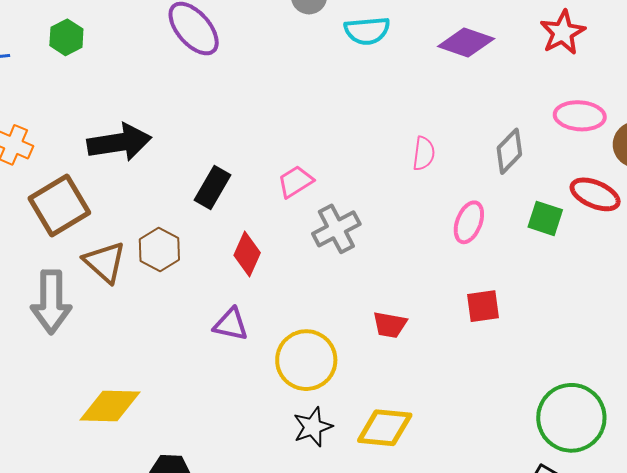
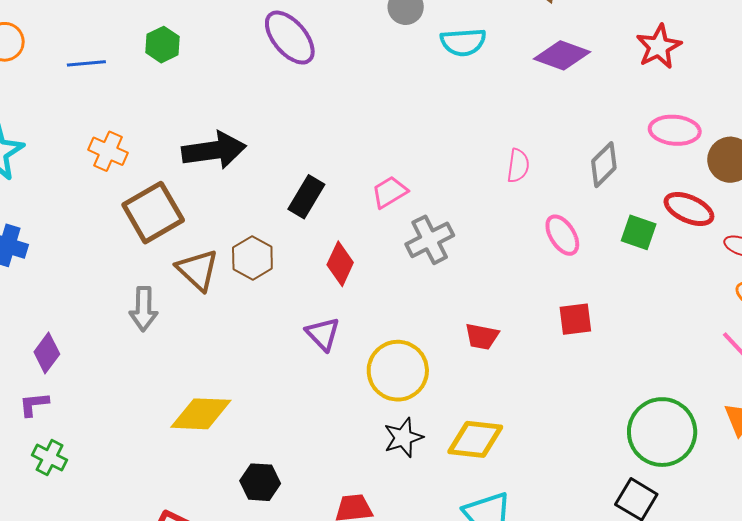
pink ellipse: (469, 222) -> (562, 235), turned -54
gray arrow: (51, 302) -> (144, 309), size x0.7
purple triangle: (231, 324) -> (323, 334), turned 33

